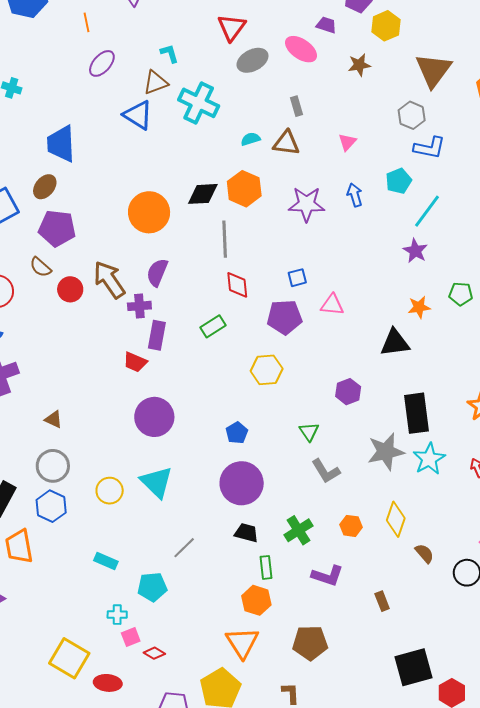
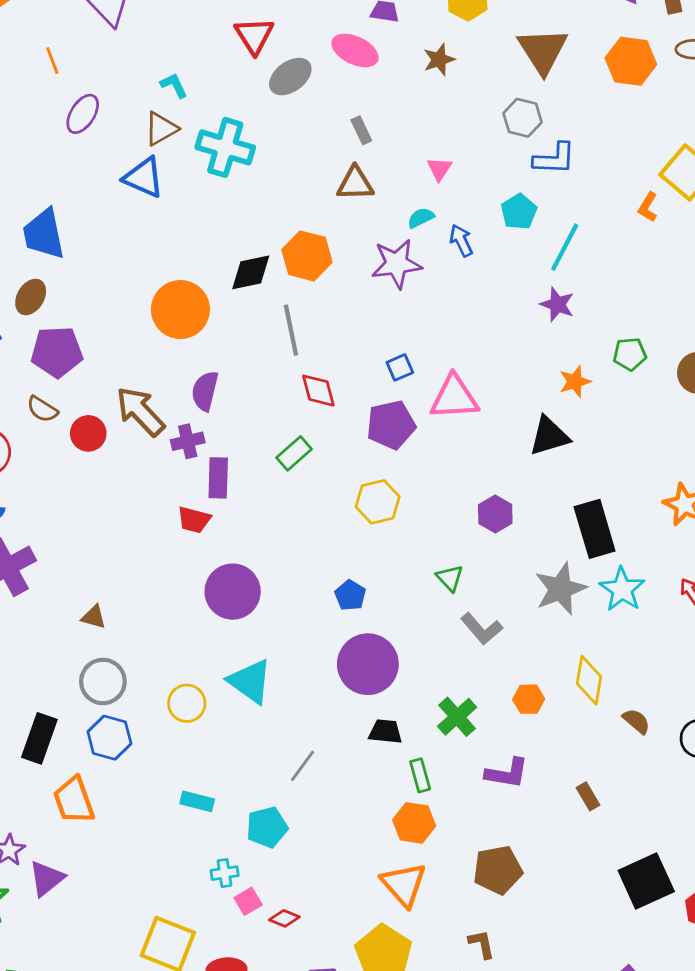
cyan semicircle: (250, 139) -> (421, 218), moved
pink triangle: (332, 305) -> (454, 397), size x1.5

